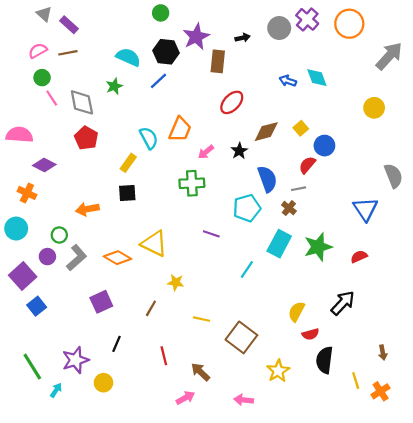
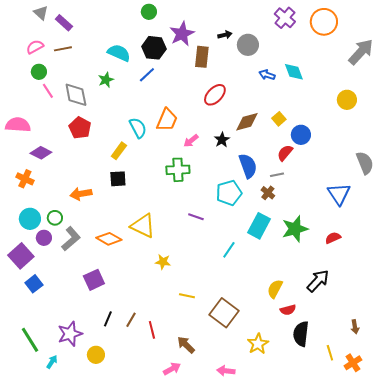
gray circle: (279, 28) -> (248, 45), moved
cyan circle: (16, 229) -> (30, 219), moved
brown line: (151, 308) -> (131, 320), moved

